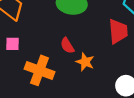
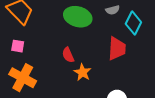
orange cross: (39, 70) -> (23, 78), moved

